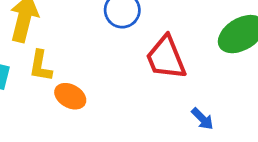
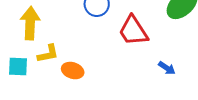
yellow L-shape: (41, 66) -> (48, 54), turned -100

